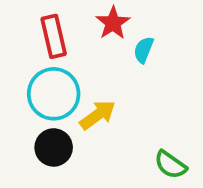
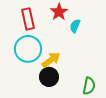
black circle: (54, 147) -> (49, 77), moved
green semicircle: (170, 165) -> (89, 86), turned -114

